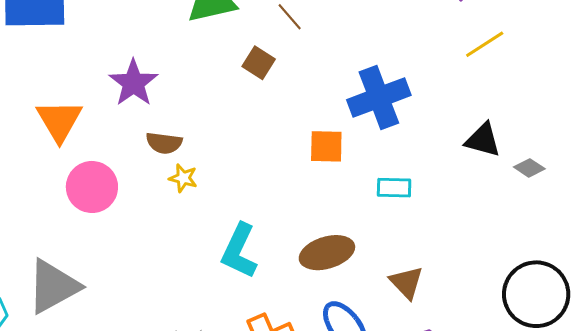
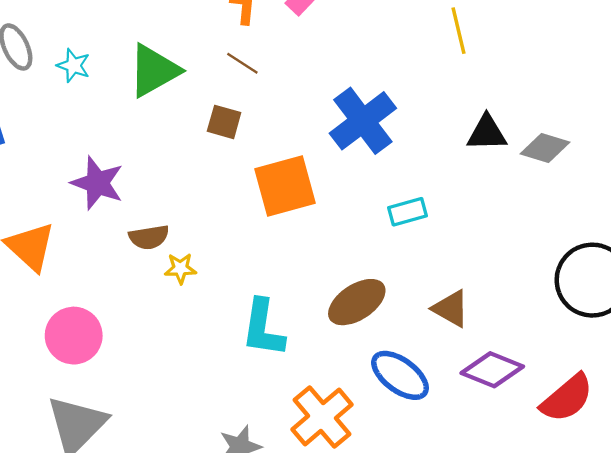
yellow line: (485, 44) -> (458, 31), turned -54
orange square: (326, 146) -> (285, 186), moved, size x1.5
gray diamond: (529, 168) -> (545, 148), size x1.4
pink circle: (92, 187) -> (74, 336), moved

